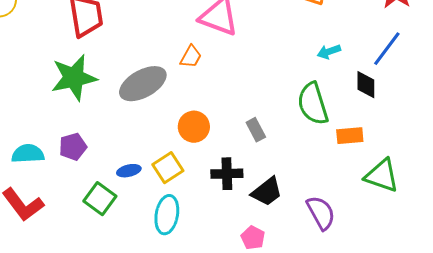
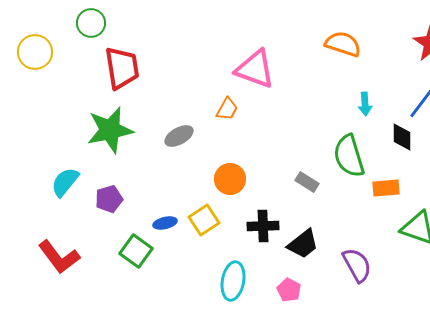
cyan arrow: (329, 52) -> (365, 104), turned -75
gray ellipse: (143, 84) -> (179, 136), size x0.6
gray rectangle: (256, 130) -> (307, 182), moved, turned -30
cyan semicircle: (28, 154) -> (65, 182), moved, turned -48
cyan ellipse: (167, 215) -> (233, 281), moved

